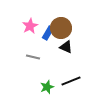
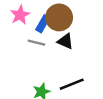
gray line: (33, 57) -> (36, 43), moved

